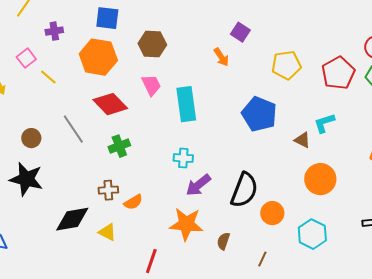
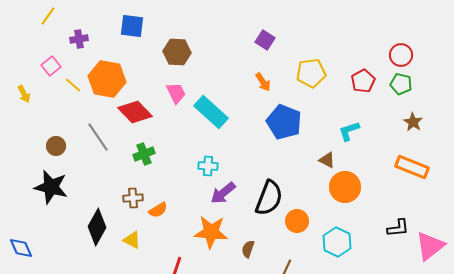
orange hexagon: (98, 57) -> (107, 79), moved
orange arrow: (221, 57) -> (263, 82), moved
red pentagon: (338, 73) -> (363, 81), size x0.7
cyan rectangle: (186, 104) -> (211, 112), turned -40
brown triangle: (302, 140) -> (327, 160), moved
black diamond: (72, 219) -> (97, 227), turned -51

